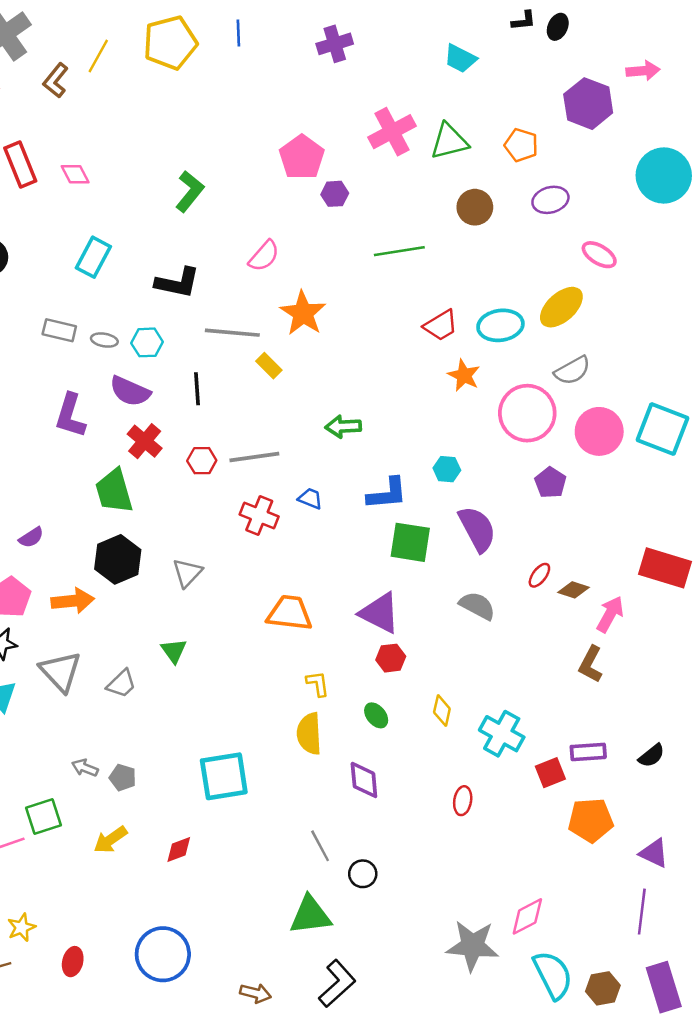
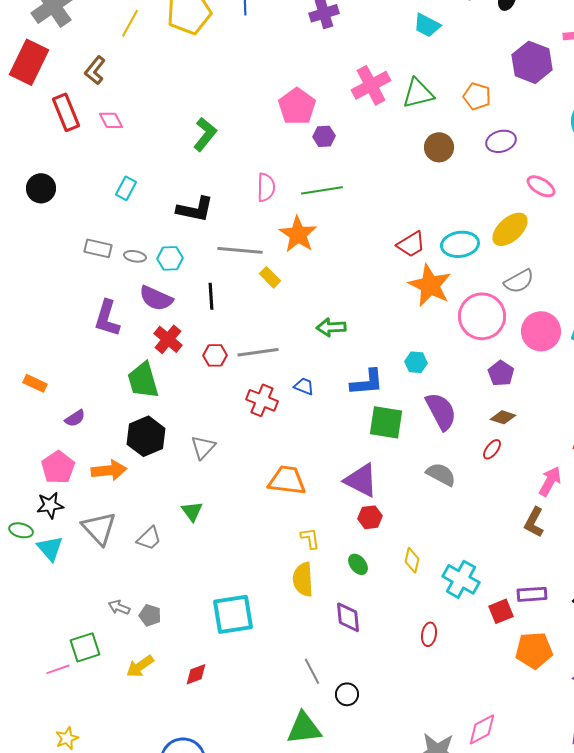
brown L-shape: (56, 80) -> (95, 70), moved
green line: (399, 251) -> (322, 190), moved
pink semicircle: (264, 256) -> (266, 187), turned -40
cyan rectangle: (93, 257) -> (126, 188), size x0.7
orange star: (464, 375) -> (430, 285), size x1.6
brown diamond: (574, 590) -> (503, 417), moved

